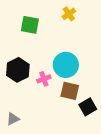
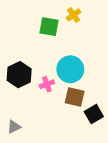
green square: (30, 25) -> (49, 27), moved

